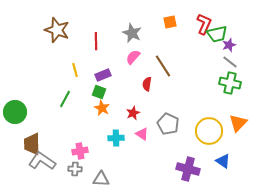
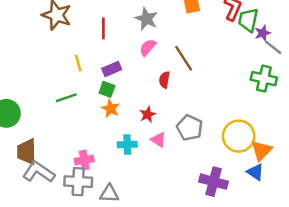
green trapezoid: (217, 34) -> (248, 20), turned 115
gray line: (230, 62) -> (273, 47), moved
green line: (65, 99) -> (66, 98), turned 42
orange triangle: (238, 123) -> (261, 150), moved
gray cross: (75, 169) -> (78, 182), size x1.6

